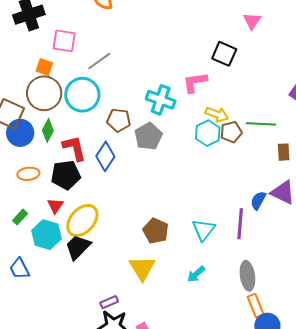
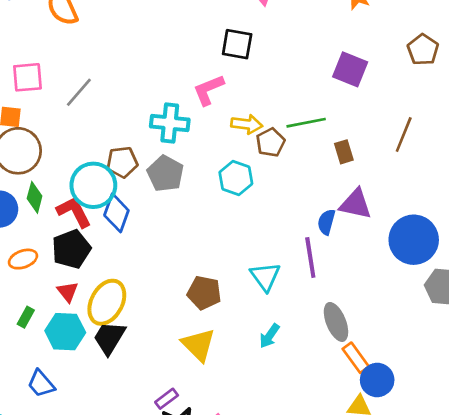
cyan circle: (82, 95) -> (93, 185), moved
cyan hexagon: (208, 133) -> (236, 178), moved

